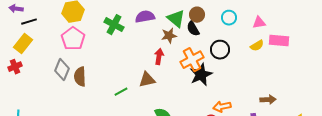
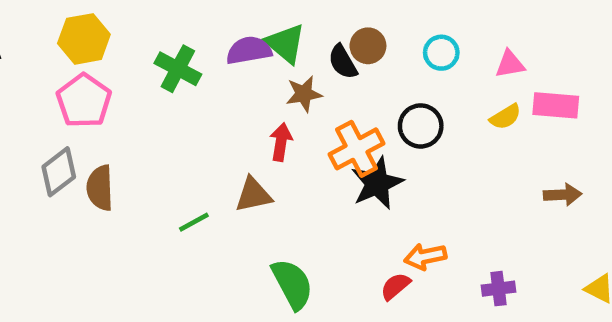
green triangle: (176, 19) -> (285, 44), moved
black semicircle: (193, 29) -> (343, 62), moved
gray diamond: (62, 70) -> (59, 172), turned 30
brown arrow: (268, 100) -> (563, 195), moved

